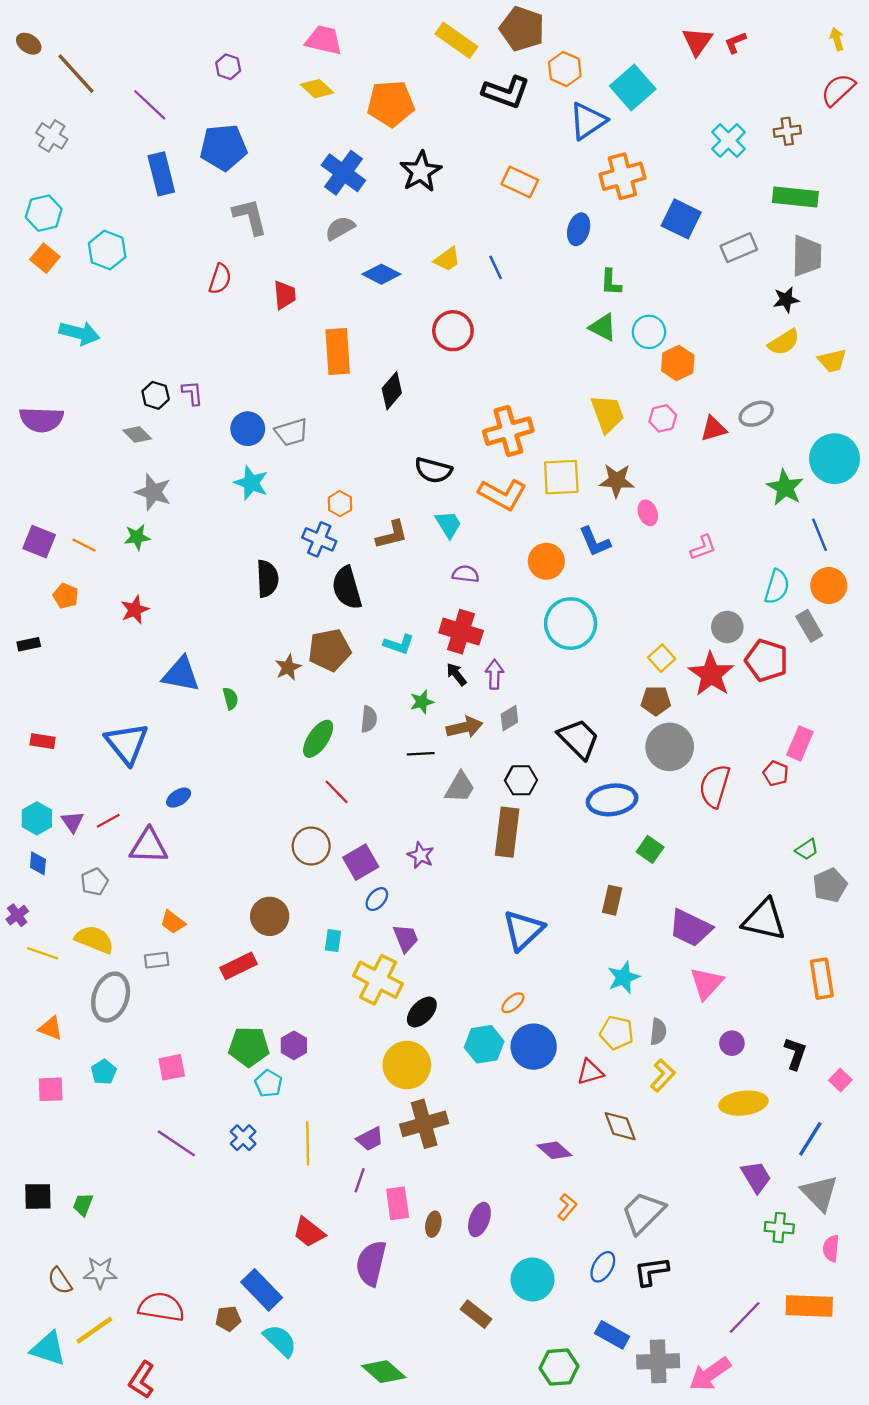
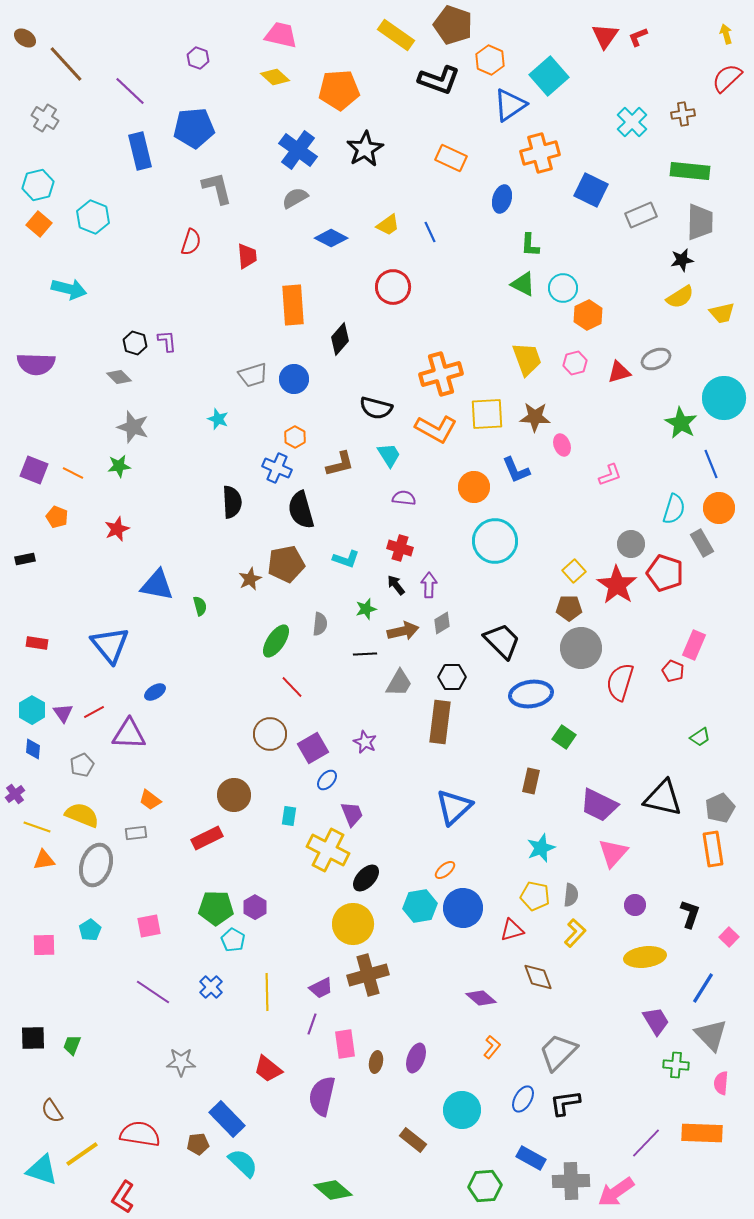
blue circle: (248, 429) -> (294, 379), moved
cyan star: (251, 483) -> (218, 419), size x0.7
red cross: (461, 632) -> (400, 548), size x0.7
gray pentagon: (830, 885) -> (720, 808), moved
orange triangle: (51, 1028) -> (44, 860), moved, turned -30
gray star: (100, 1273) -> (181, 1062), moved

